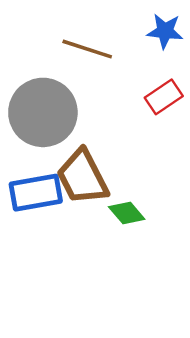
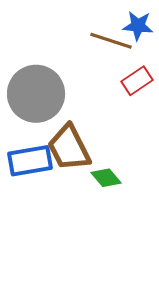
brown line: (87, 49) -> (111, 41), moved

